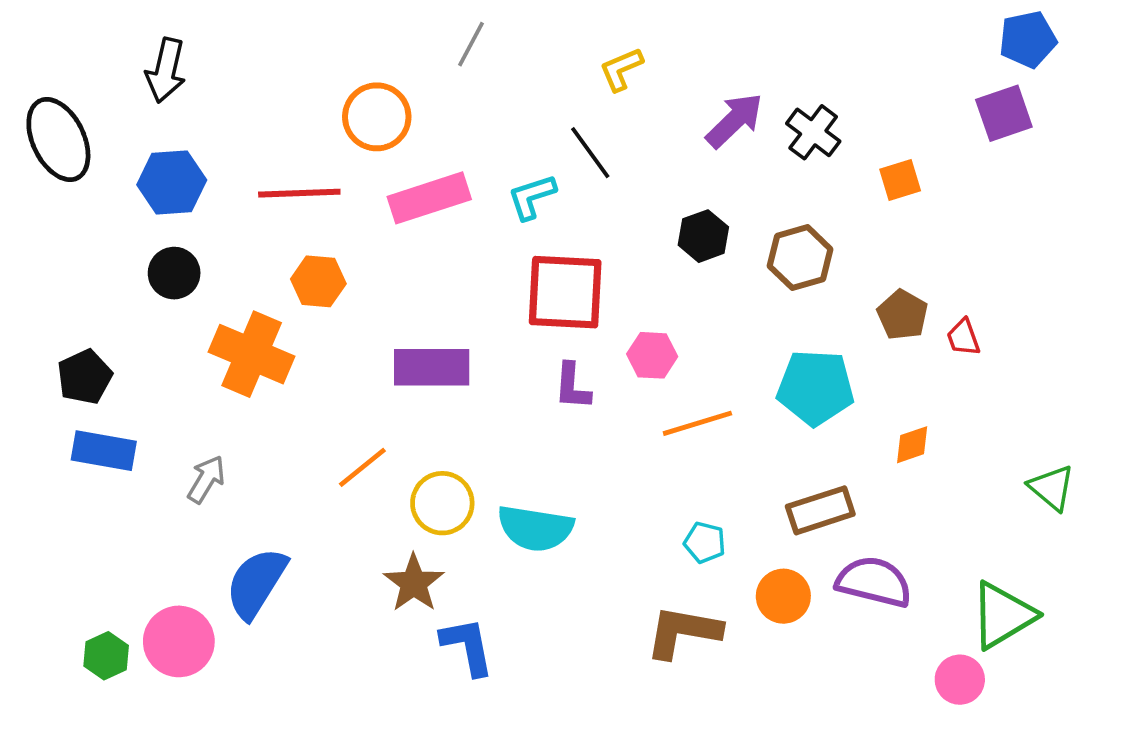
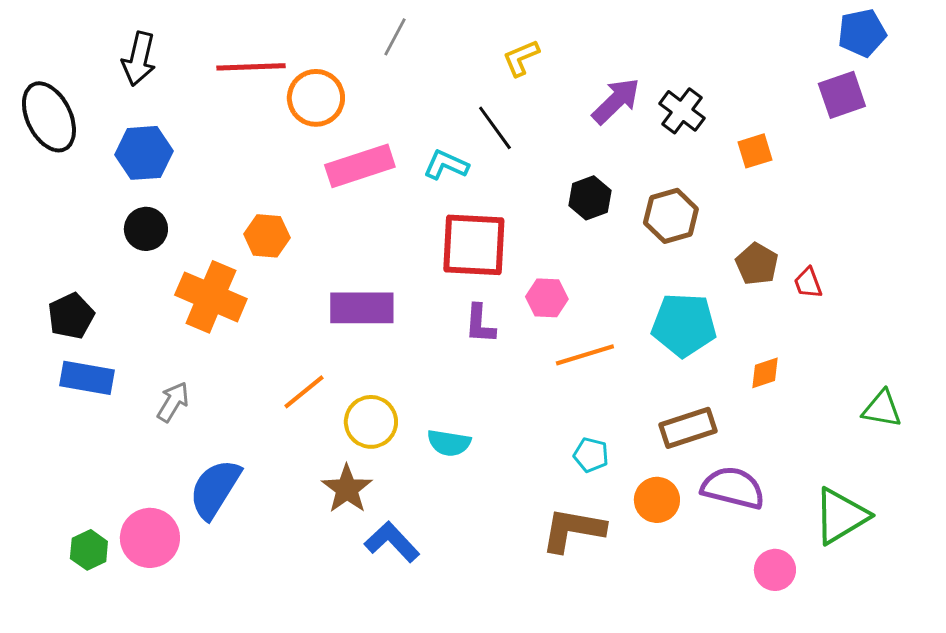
red line: (299, 193) -> (251, 67), moved
cyan L-shape: (532, 197) -> (446, 165), turned 42
green triangle: (1052, 488) -> (882, 409), turned -30
cyan semicircle: (535, 528) -> (449, 443), size x0.7
blue L-shape: (467, 646) -> (392, 542), turned -32
pink circle: (960, 680) -> (775, 570), moved

